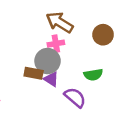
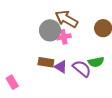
gray circle: (48, 61) -> (50, 30), moved
purple semicircle: (75, 97) -> (82, 68), moved

